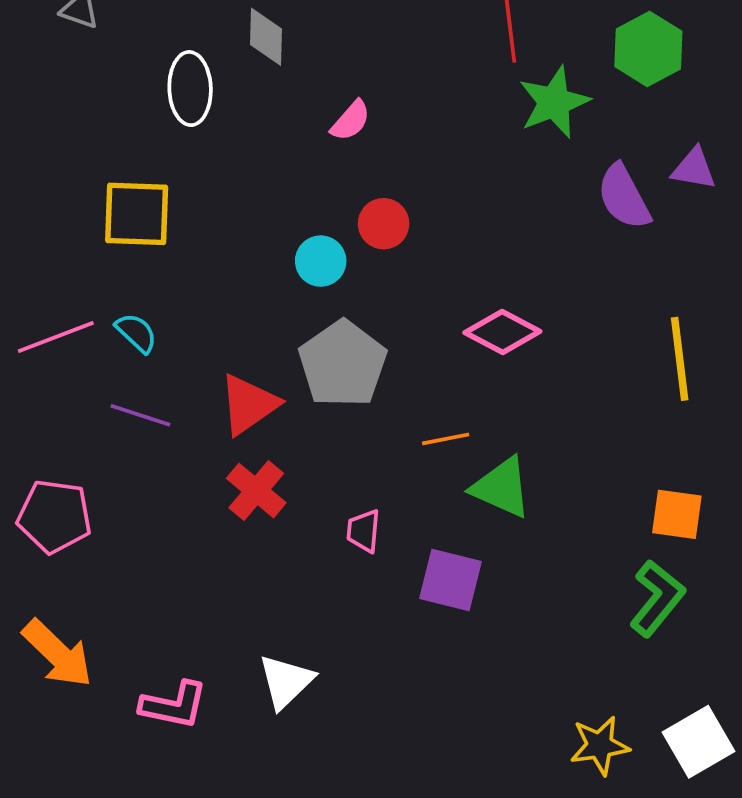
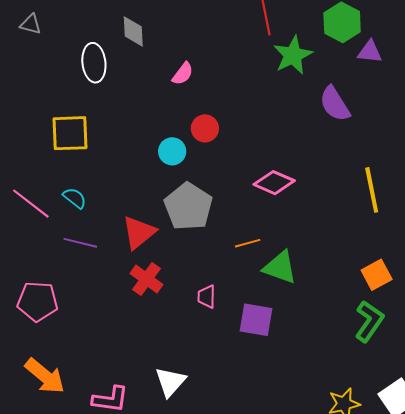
purple triangle: (694, 169) -> (370, 52), moved
pink line: (56, 337) -> (31, 204), turned 63
orange square: (677, 514) -> (377, 275), turned -32

